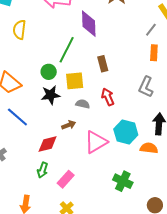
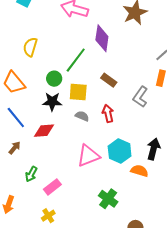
yellow semicircle: (19, 30) -> (30, 47), moved
brown rectangle: (103, 64) -> (109, 80), turned -49
gray L-shape: (146, 87) -> (140, 97), moved
brown arrow: (69, 125) -> (15, 148), moved, turned -40
red diamond: (48, 144) -> (44, 131), moved

